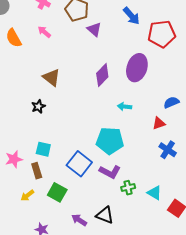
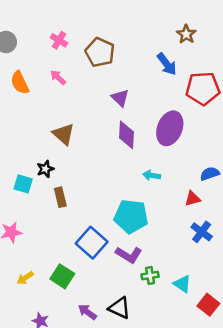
purple triangle: (94, 29) -> (120, 98), moved
purple diamond: (102, 75) -> (127, 135), turned -45
cyan square: (43, 149) -> (23, 184), moved
brown rectangle: (37, 171) -> (60, 197), moved

